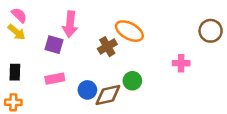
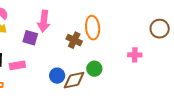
orange ellipse: (129, 31) -> (93, 28), turned 55
brown cross: (107, 47) -> (74, 40), turned -35
pink rectangle: (55, 79) -> (17, 65), moved

